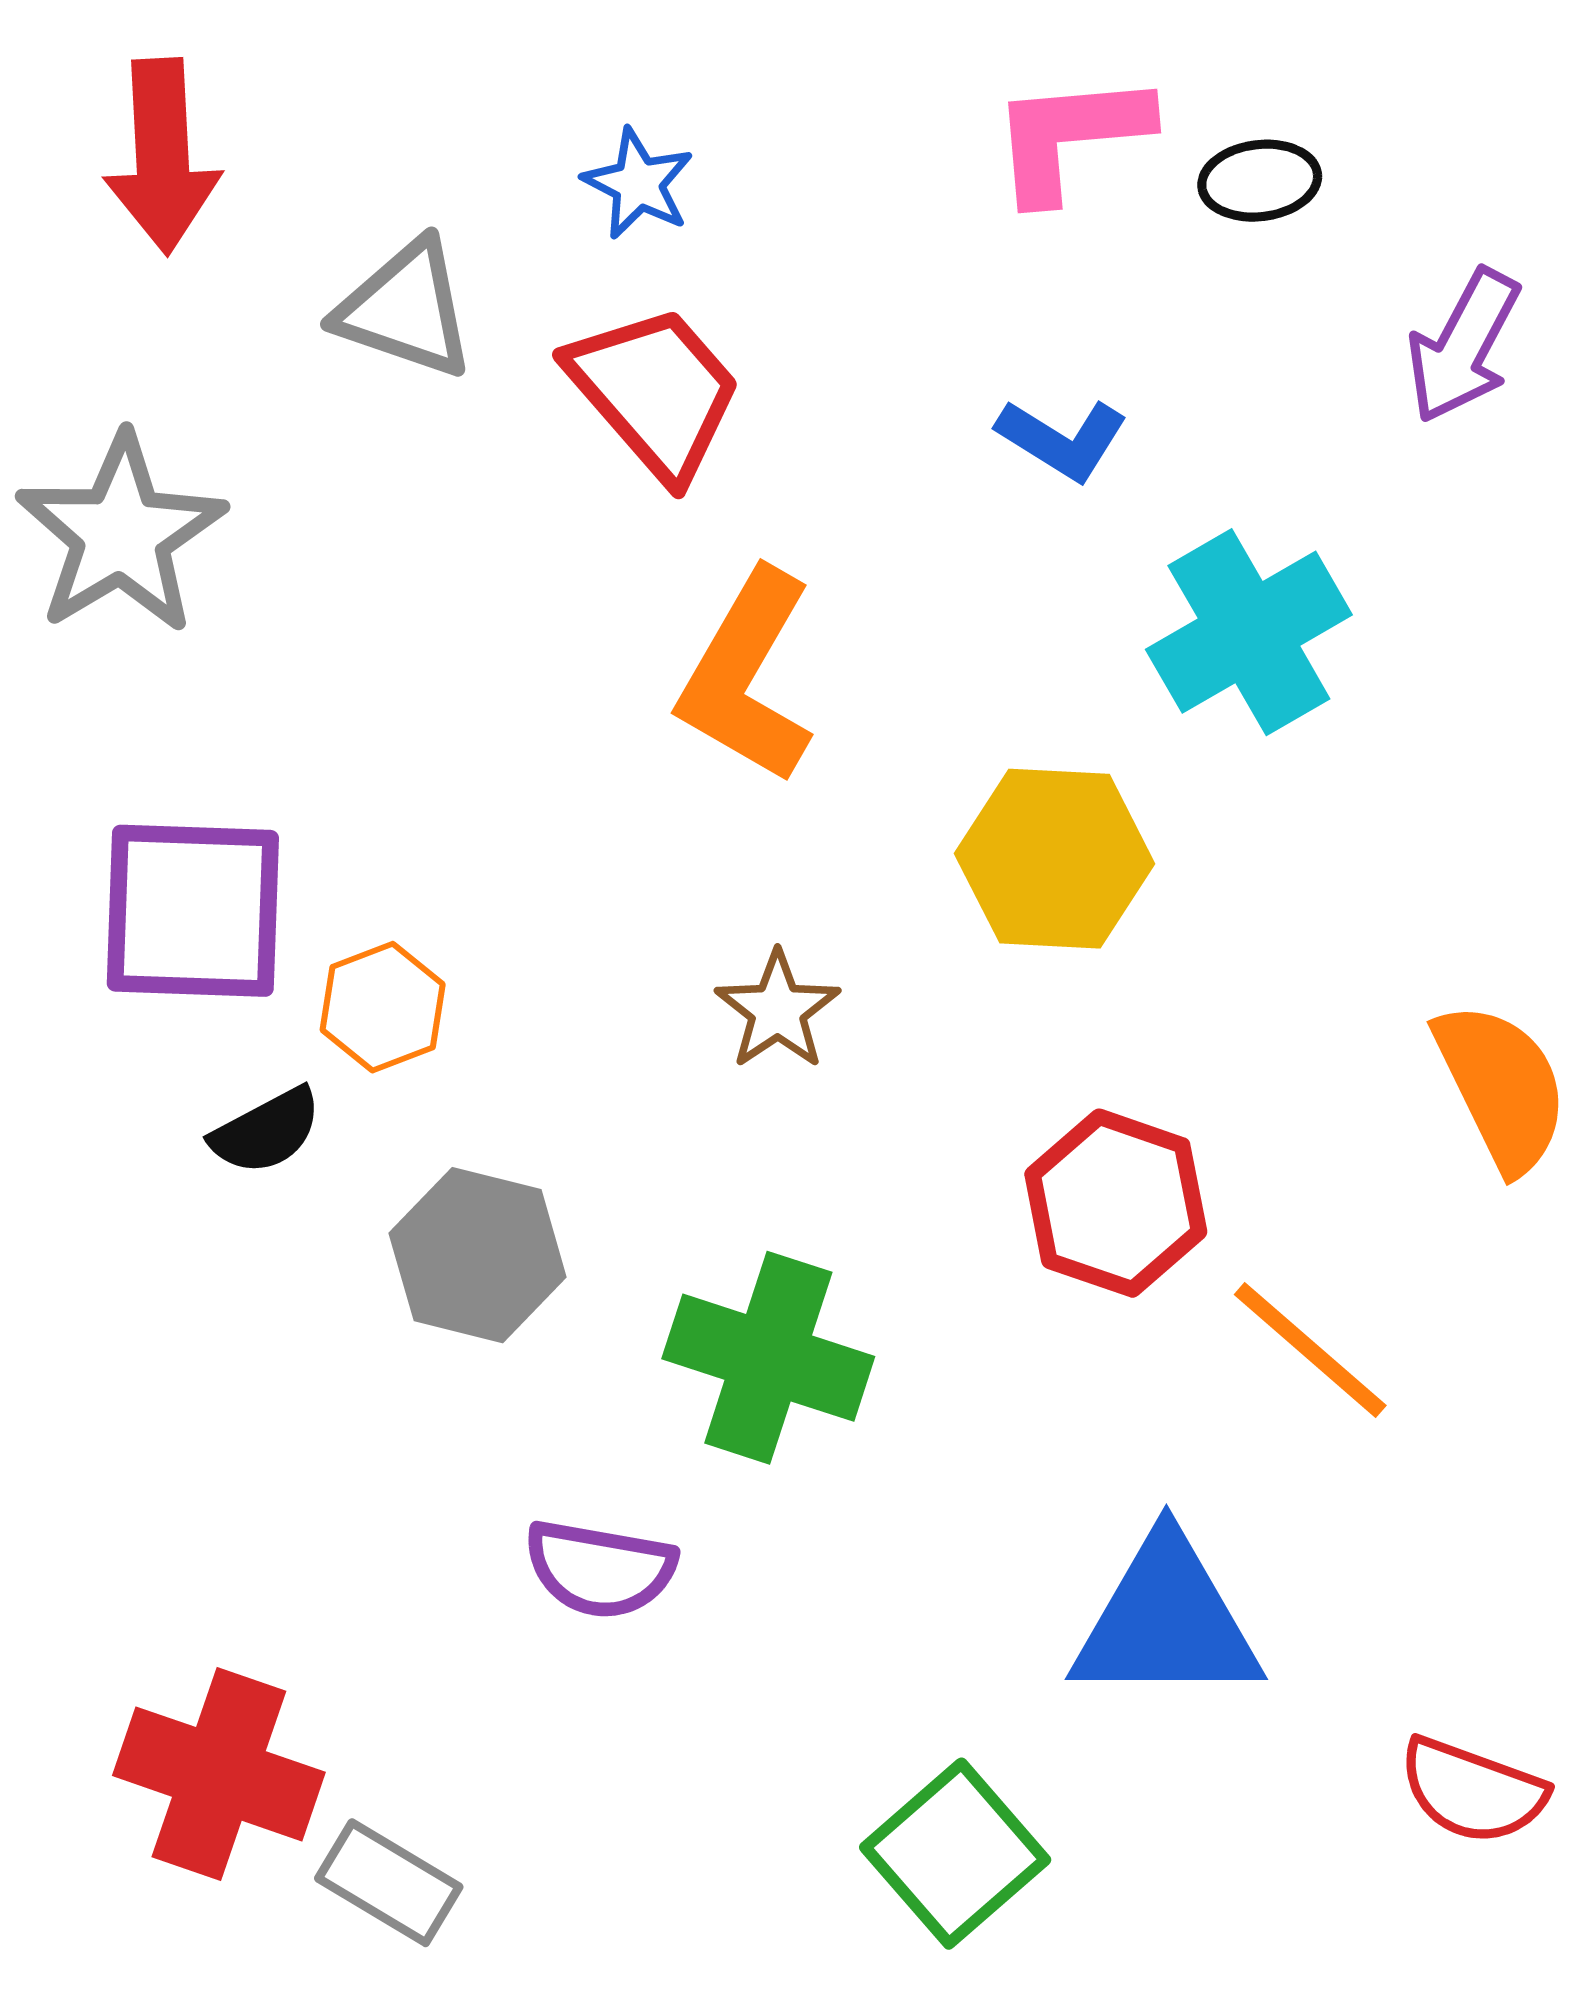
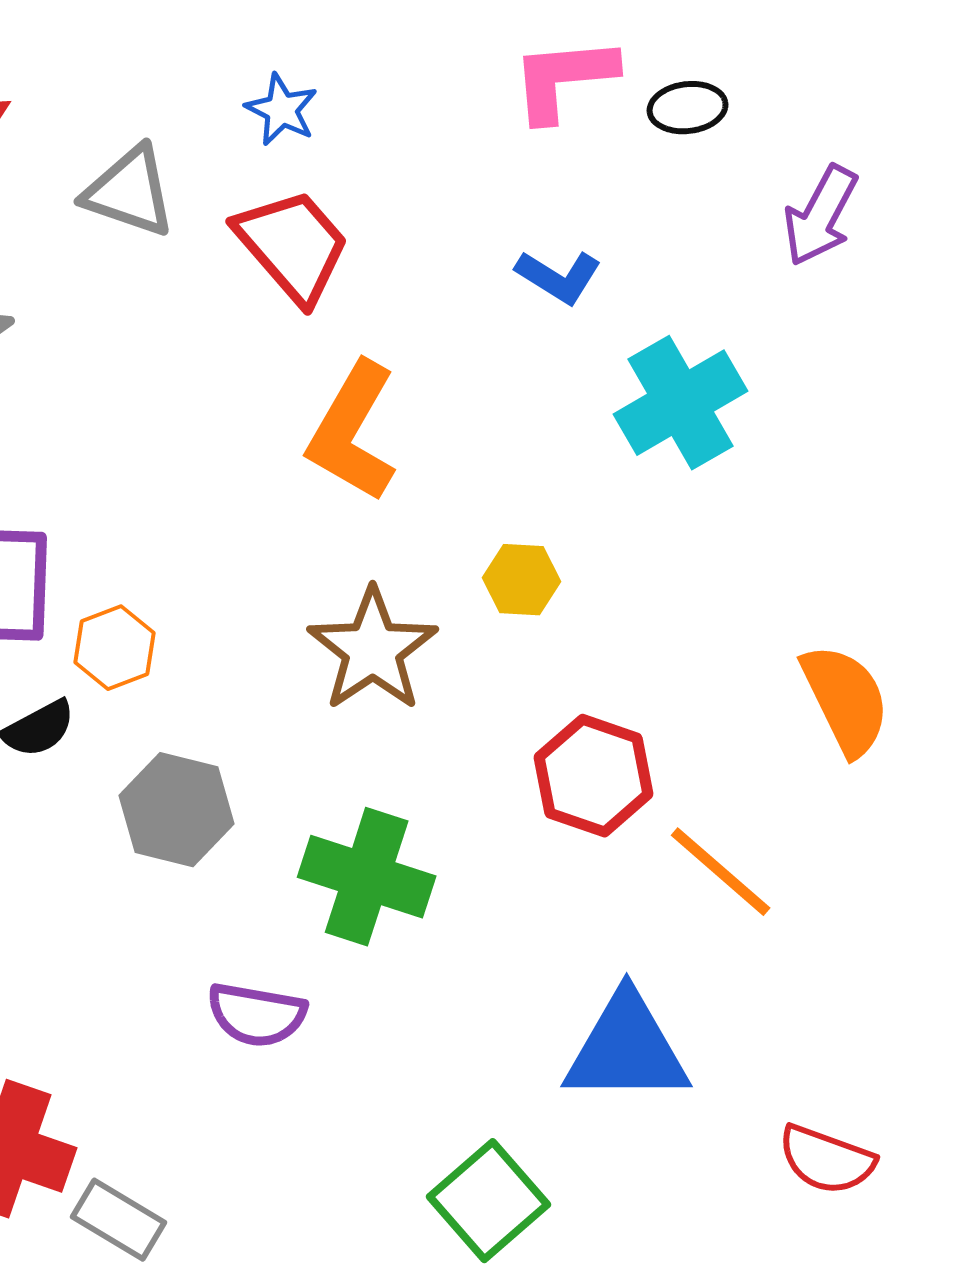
yellow hexagon: (1055, 859) -> (522, 580), moved, size x0.6
brown star: (778, 1010) -> (373, 650), size x1.6

